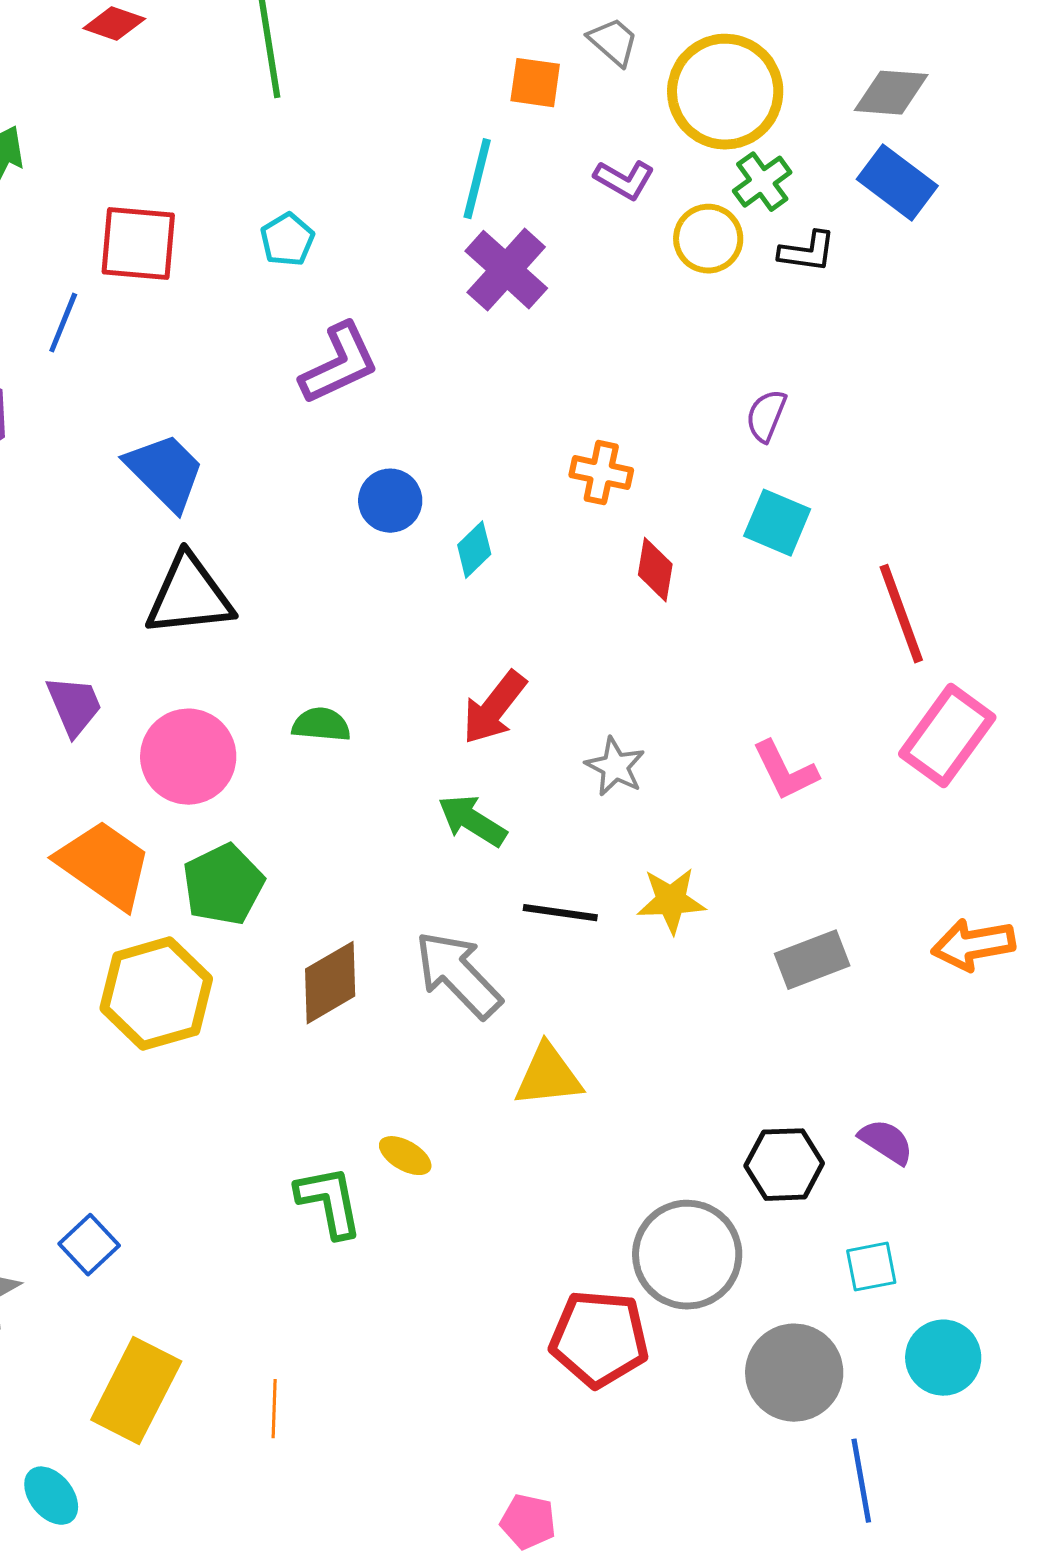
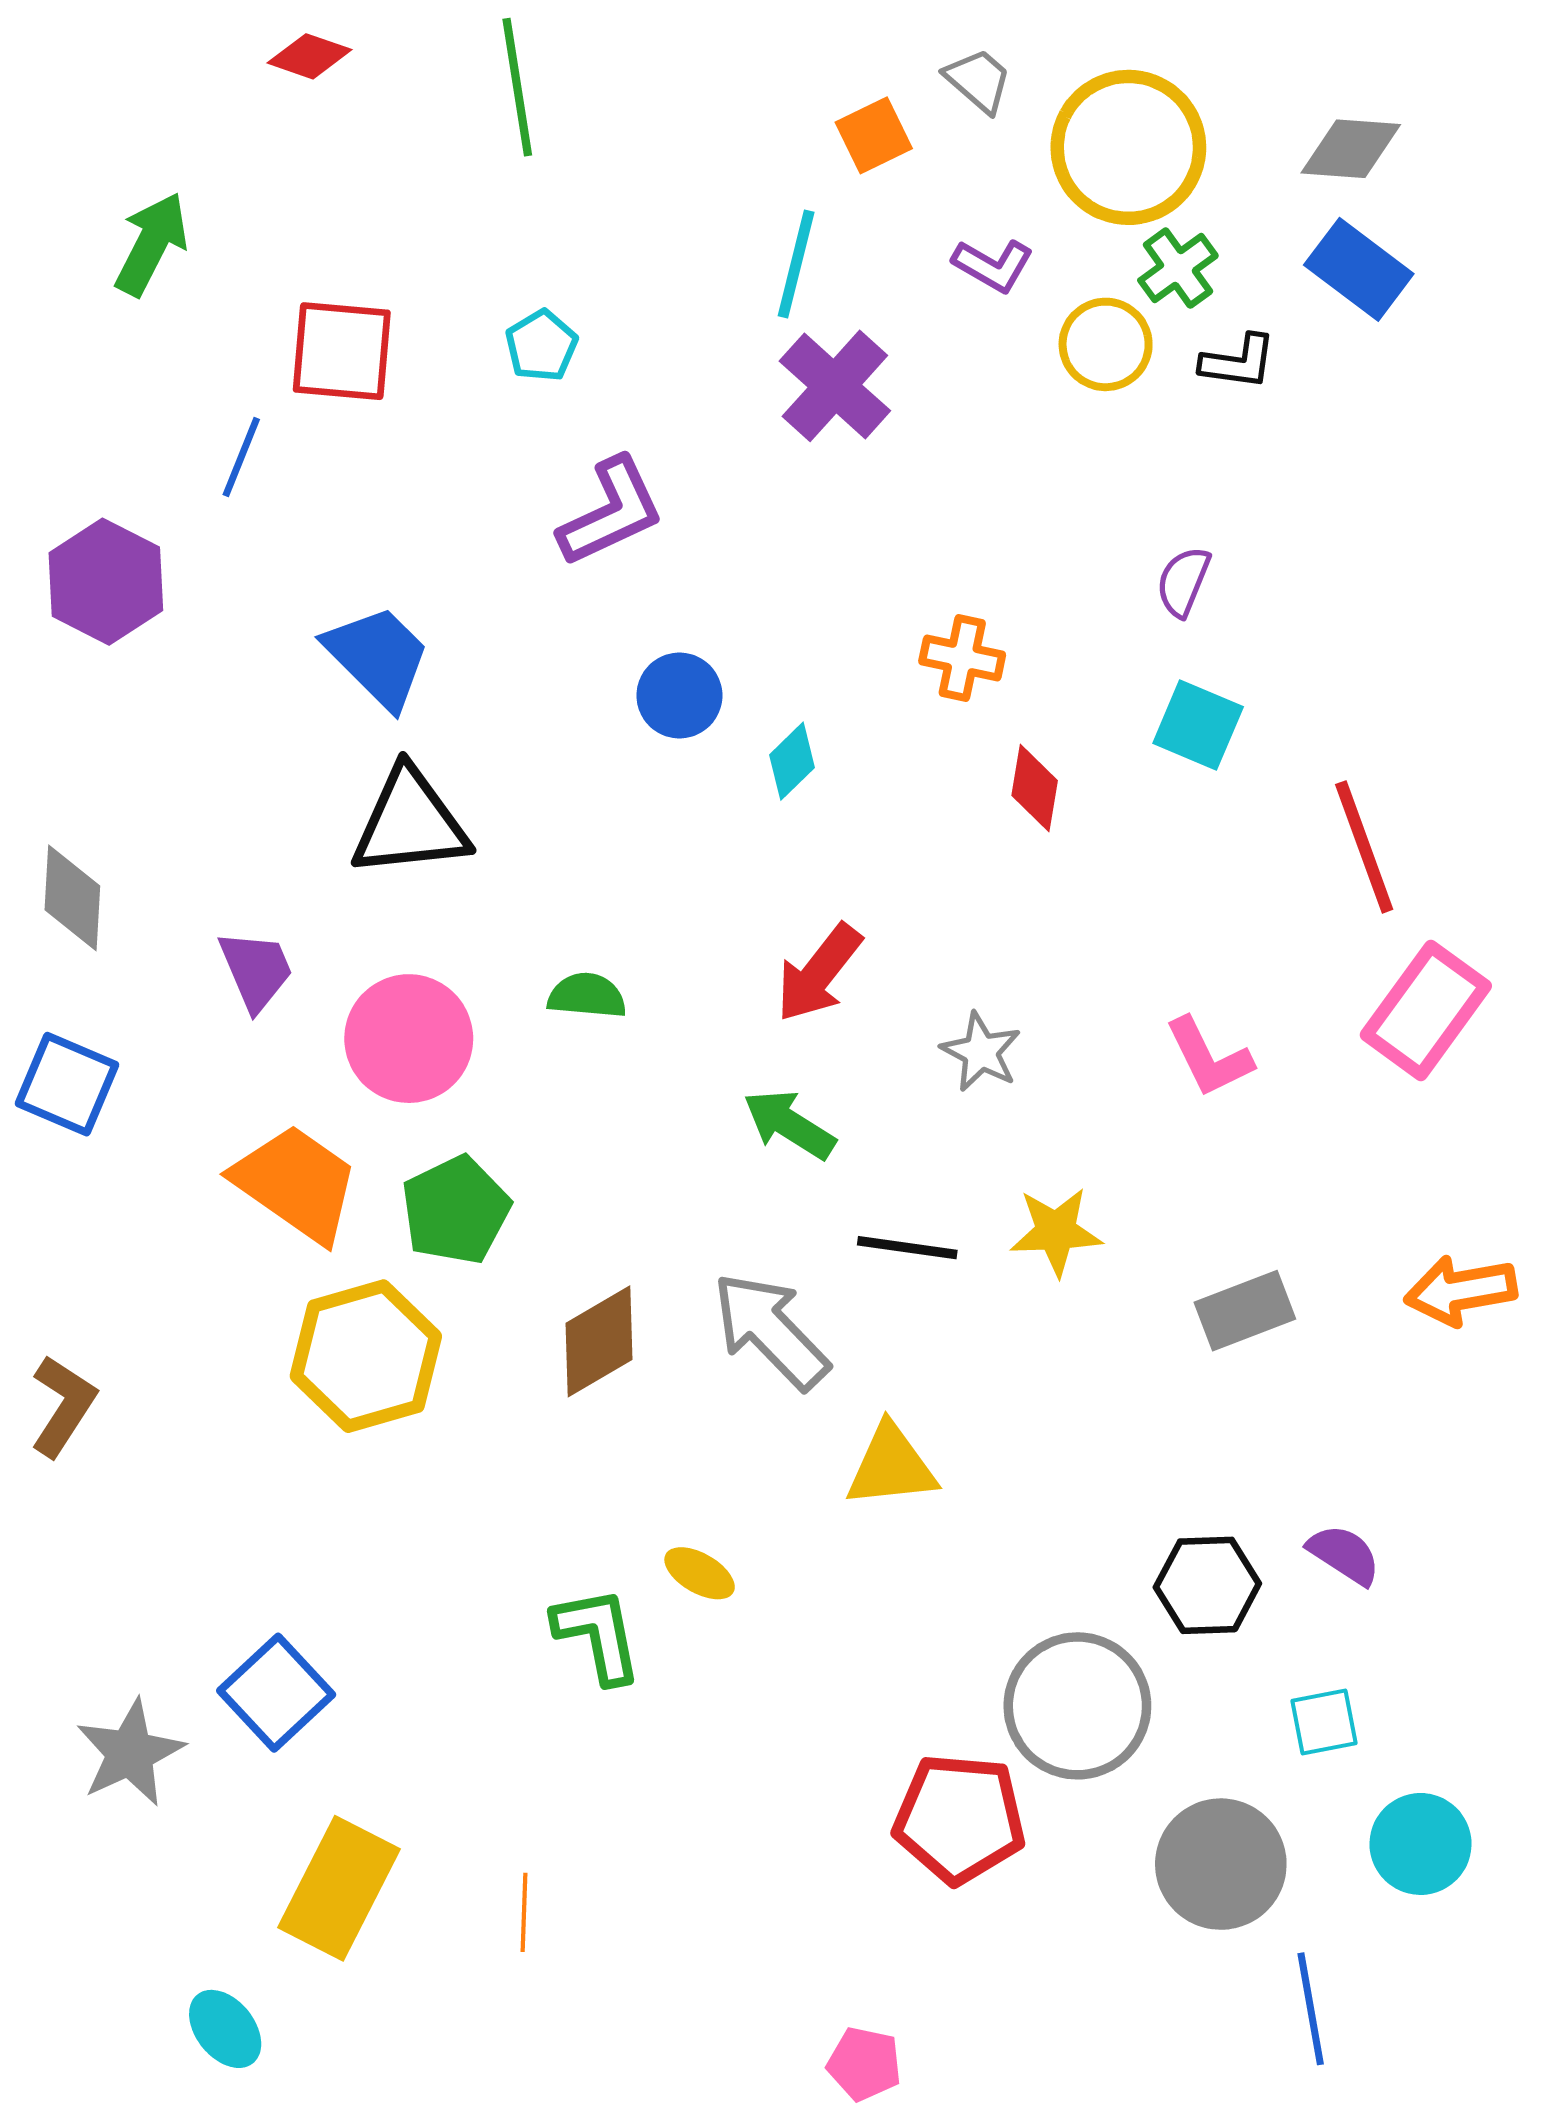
orange square: (535, 83) -> (874, 135), turned -34
blue square: (89, 1245) -> (276, 1693), size x1.4

